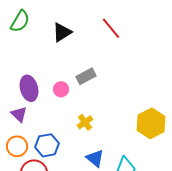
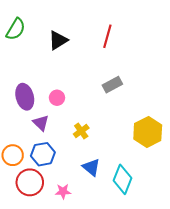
red line: (111, 28) -> (107, 36), turned 55
gray rectangle: (86, 76) -> (112, 85), moved
purple triangle: (19, 114) -> (41, 123), moved

